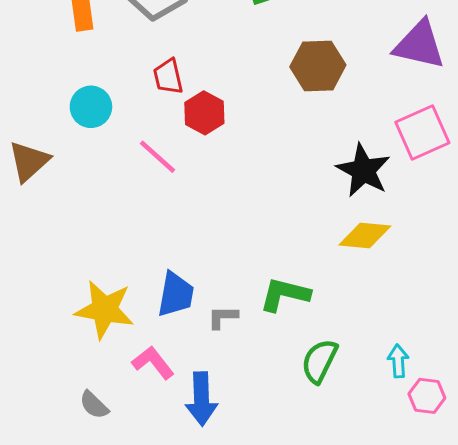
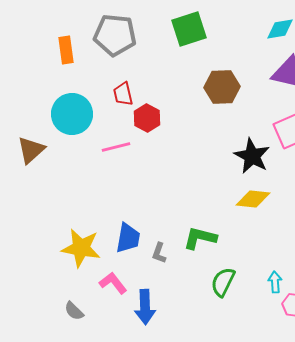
cyan circle: (91, 107) -> (72, 114), size x1.5
pink line: (158, 157) -> (116, 147), turned -56
gray L-shape: (223, 317) -> (159, 253), turned -70

